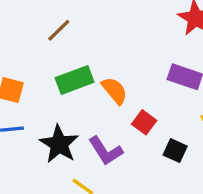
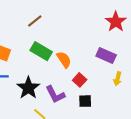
green rectangle: (75, 80) -> (41, 51), turned 45
black square: (175, 151) -> (85, 101), moved, turned -32

